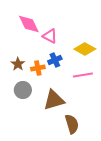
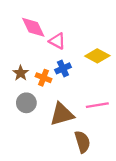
orange cross: (38, 68) -> (44, 78), turned 32
pink line: (83, 75) -> (97, 105), moved

